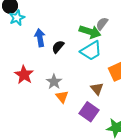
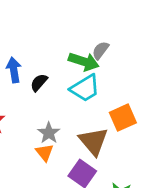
gray star: (54, 82) -> (49, 133), moved
brown triangle: (97, 89) -> (93, 141), size x1.6

